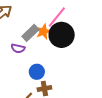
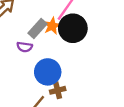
blue circle: (37, 72) -> (48, 72), size x1.5

